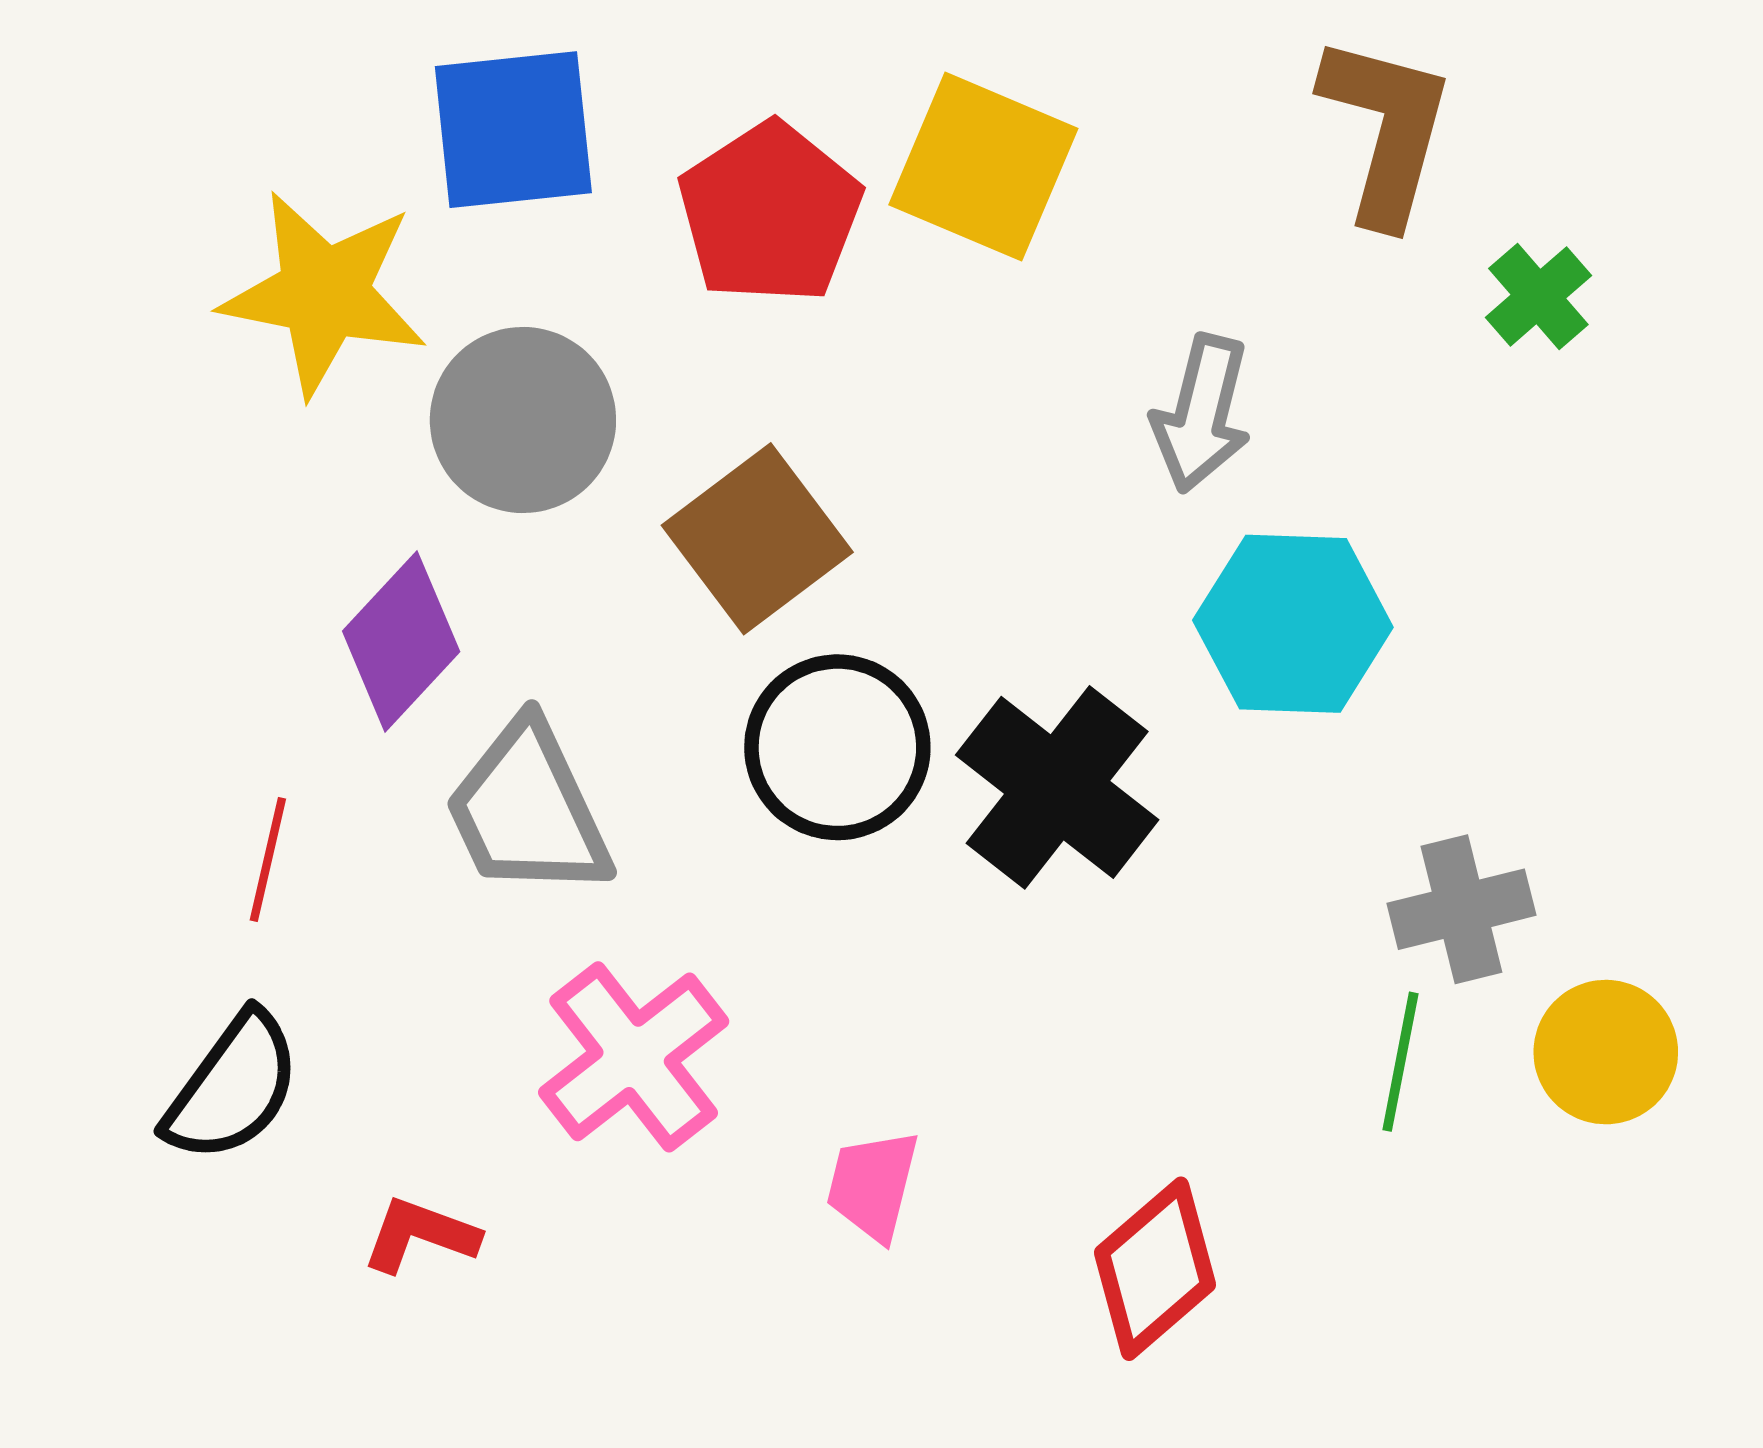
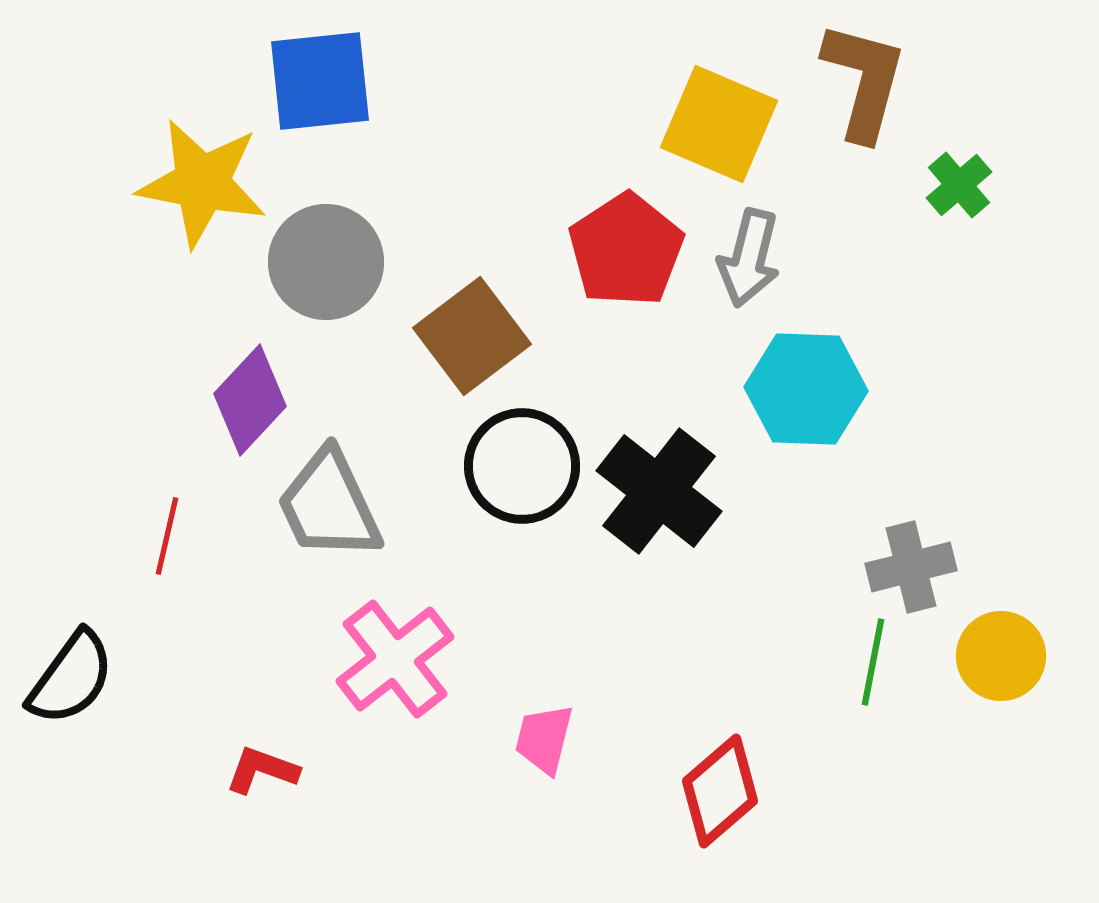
yellow square: (983, 167) -> (719, 124), moved
red pentagon: (770, 213) -> (626, 250), moved
black semicircle: (233, 1087) -> (71, 678), moved

